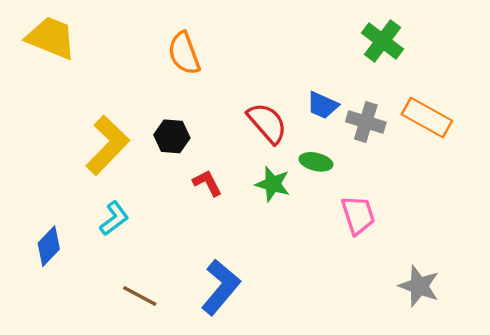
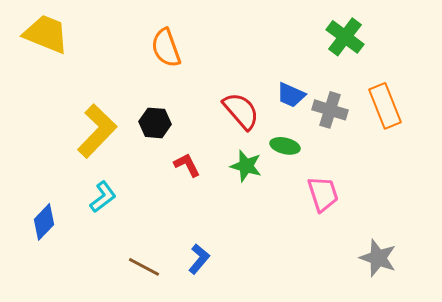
orange rectangle: (427, 118) -> (385, 106), turned 39
blue L-shape: (221, 287) -> (199, 259), size x0.6
brown line: (140, 296) -> (144, 267), moved

